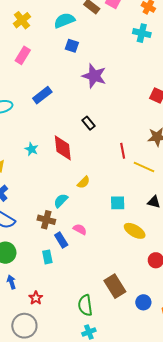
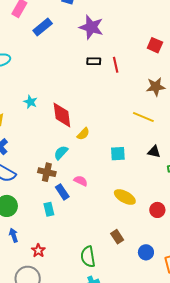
blue rectangle: (42, 95) -> (43, 27), moved
black rectangle: (89, 123) -> (94, 61), moved, turned -48
red diamond: (63, 148) -> (62, 115), moved
red line: (123, 151) -> (116, 65), moved
yellow ellipse: (135, 231) -> (125, 197), moved
brown rectangle: (115, 286) -> (117, 237), size x0.6

